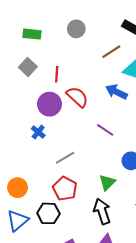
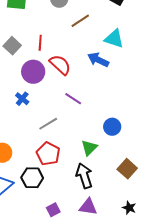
brown line: (111, 52) -> (80, 21), moved
gray square: (28, 67) -> (12, 46), moved
purple line: (105, 130) -> (73, 99), moved

